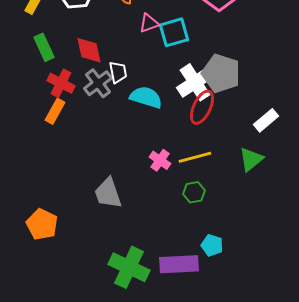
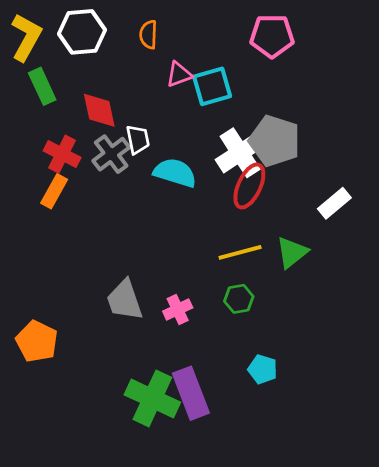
green rectangle: (44, 47) -> (42, 86), moved
green triangle: (251, 159) -> (292, 252), moved
pink cross: (160, 160) -> (178, 309), moved, turned 30
purple rectangle: (179, 264) -> (191, 393), moved, turned 72

